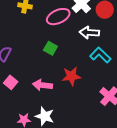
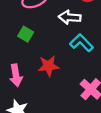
pink arrow: (42, 85) -> (16, 75), turned -108

